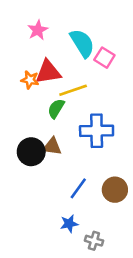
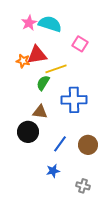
cyan semicircle: (82, 43) -> (50, 24), moved, turned -40
black circle: (31, 152) -> (28, 132), moved
gray cross: (94, 241) -> (83, 186), moved

